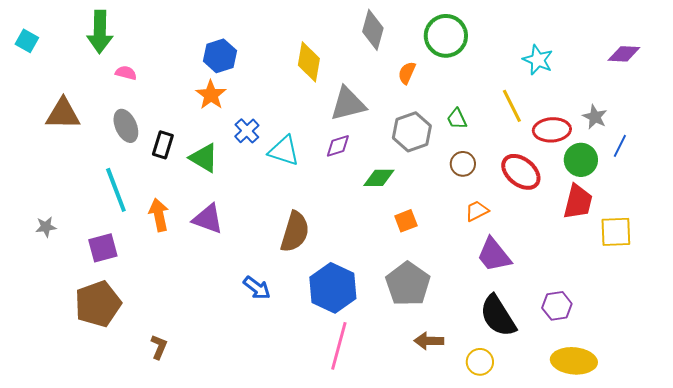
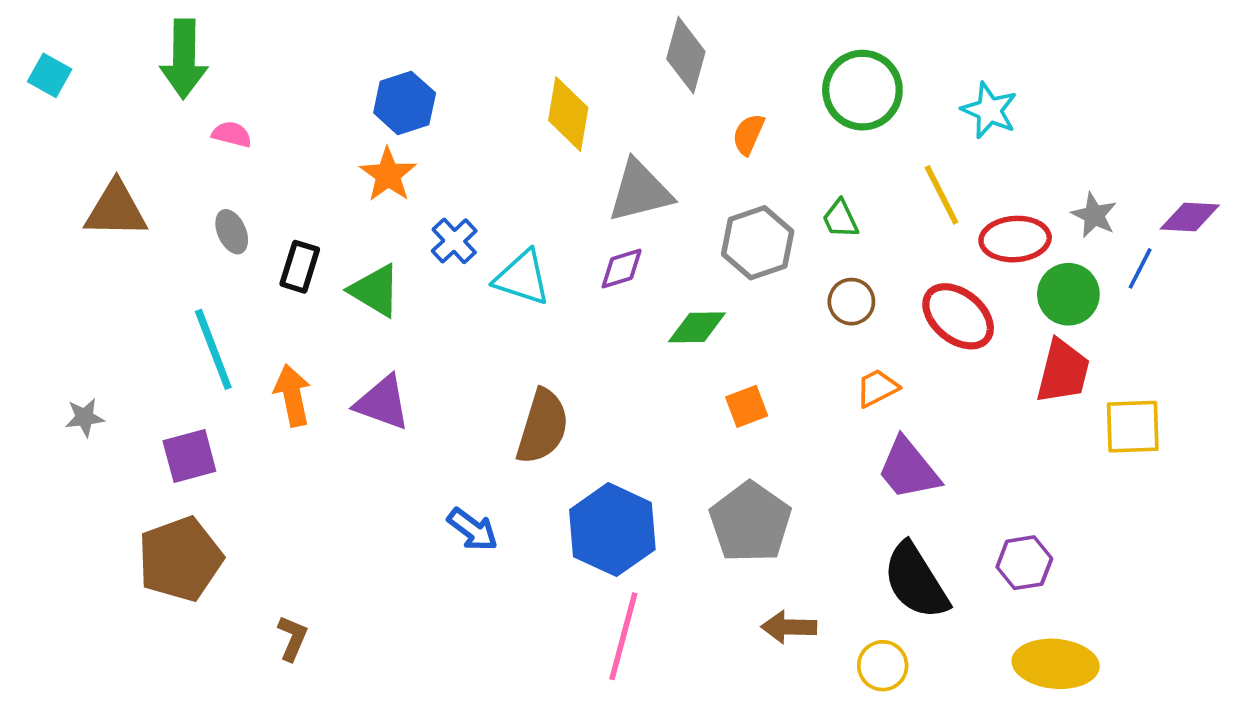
green circle: (446, 36) -> (862, 90), moved
purple diamond: (624, 54) -> (1190, 217), moved
gray ellipse: (126, 126) -> (232, 232), size x0.7

